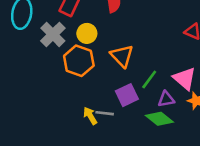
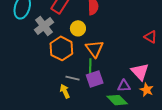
yellow circle: (87, 33) -> (78, 28), moved
green line: (149, 80) -> (90, 66), moved, turned -42
gray line: (105, 113) -> (73, 78), moved

